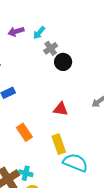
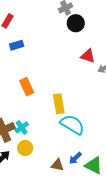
red triangle: (61, 109) -> (88, 56), moved
cyan cross: (26, 173) -> (22, 127), turned 32

